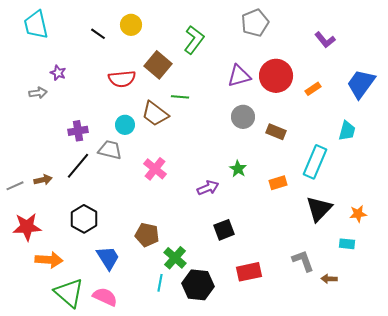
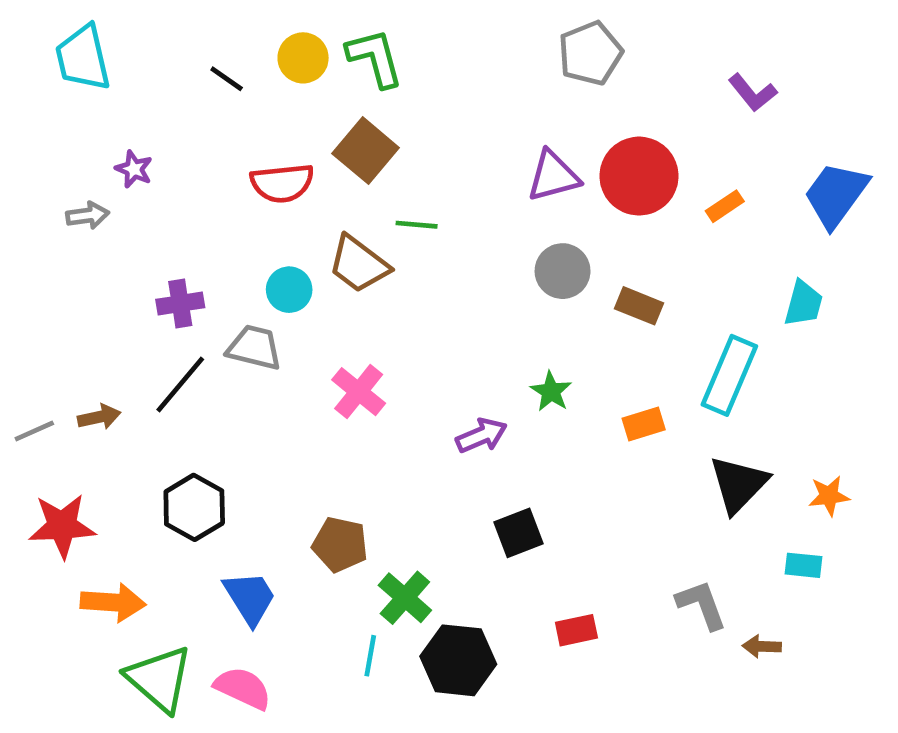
green L-shape: (194, 40) -> (375, 58), moved, turned -52
red rectangle: (249, 272) -> (576, 630), size x0.7

